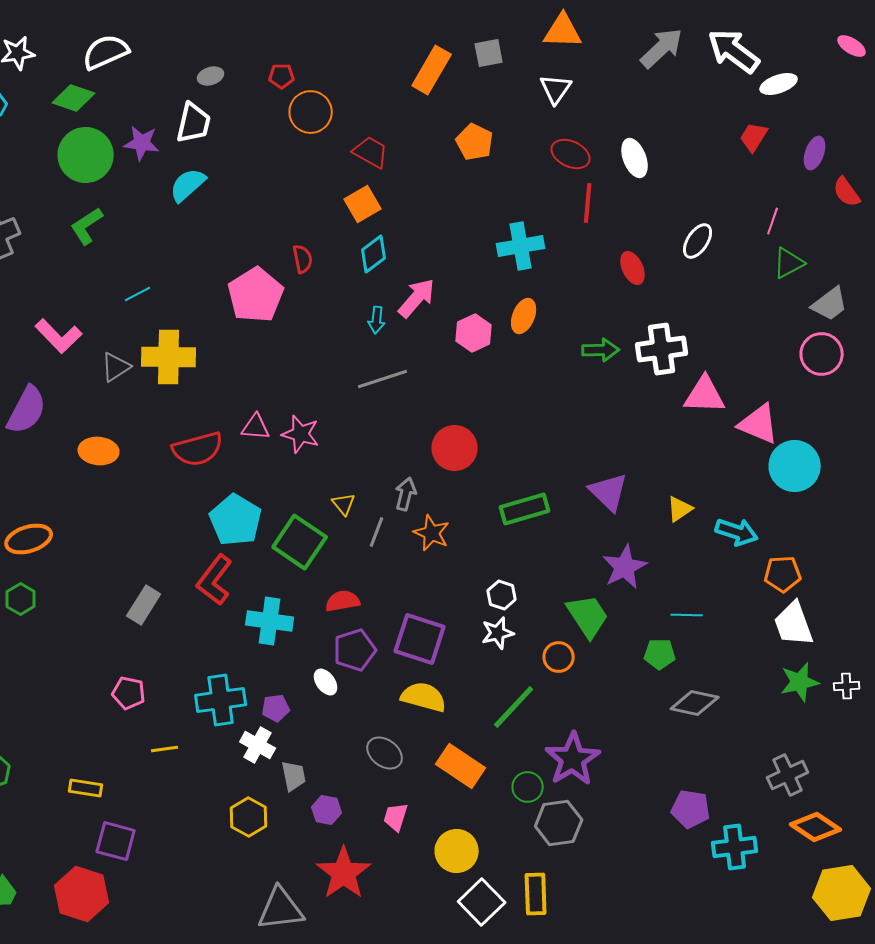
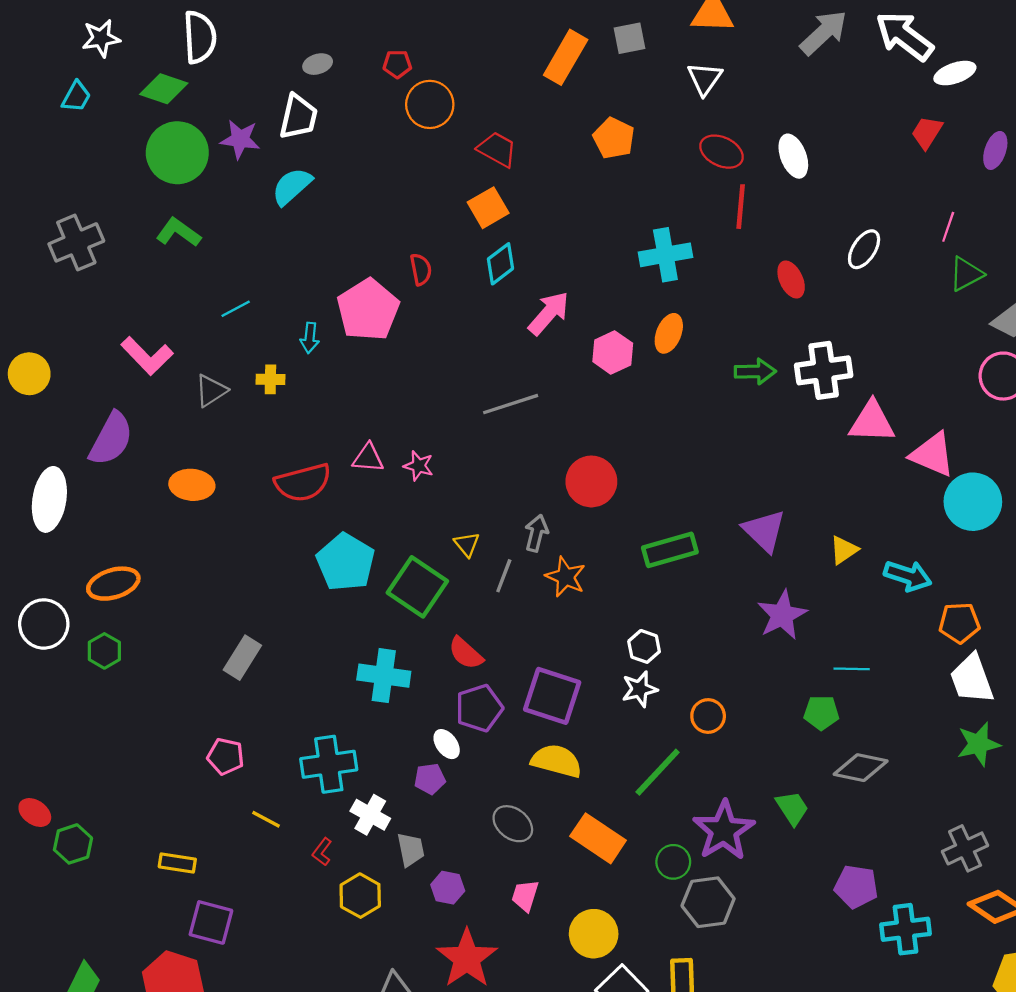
white semicircle: (106, 52) -> (200, 37), turned 111
green L-shape: (87, 226) -> (178, 232), turned 69
cyan arrow: (377, 320) -> (310, 338), moved
yellow cross: (169, 357) -> (270, 379), size x0.5
pink star: (301, 434) -> (419, 466), size x0.7
red L-shape: (215, 580) -> (322, 852), moved, size x0.5
red semicircle: (343, 601) -> (466, 653), turned -128
green trapezoid: (588, 616) -> (792, 808), moved, size x0.7
purple pentagon: (276, 708) -> (430, 779), moved
yellow line: (165, 749) -> (266, 819), turned 36

